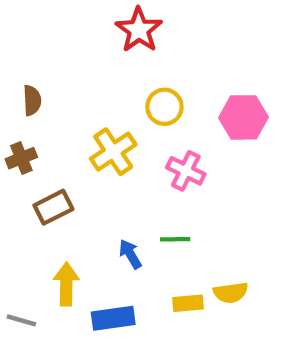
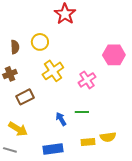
yellow circle: (164, 107) -> (40, 42), moved
pink cross: (186, 171) -> (87, 80), turned 30
yellow arrow: (66, 284) -> (18, 129), moved, turned 120

